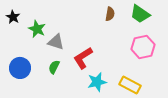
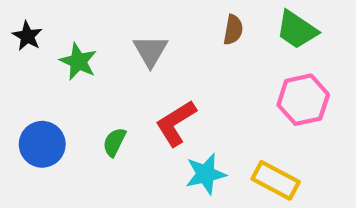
gray triangle: (56, 42) -> (150, 51), moved, turned 42

